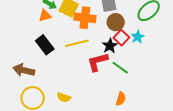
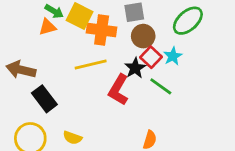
black rectangle: (45, 45) -> (44, 99), moved
red L-shape: (98, 62) -> (118, 90), turned -45
green line: (120, 68) -> (161, 86), moved
brown arrow: (24, 70) -> (21, 70), moved

